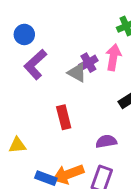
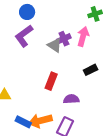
blue circle: (24, 34) -> (27, 12), moved
red rectangle: (64, 117) -> (51, 81), moved, turned 30

